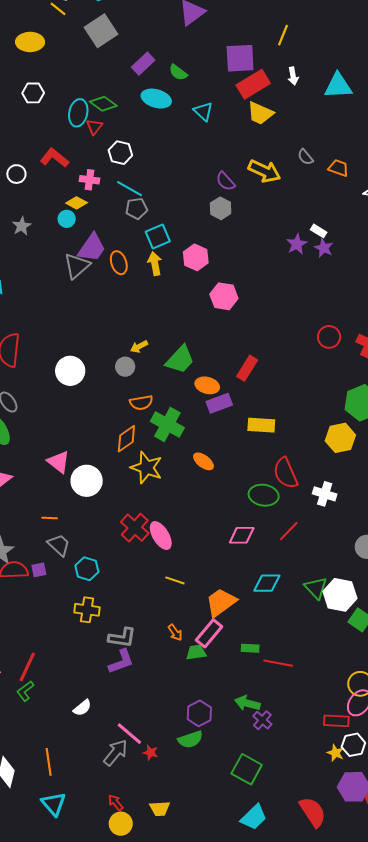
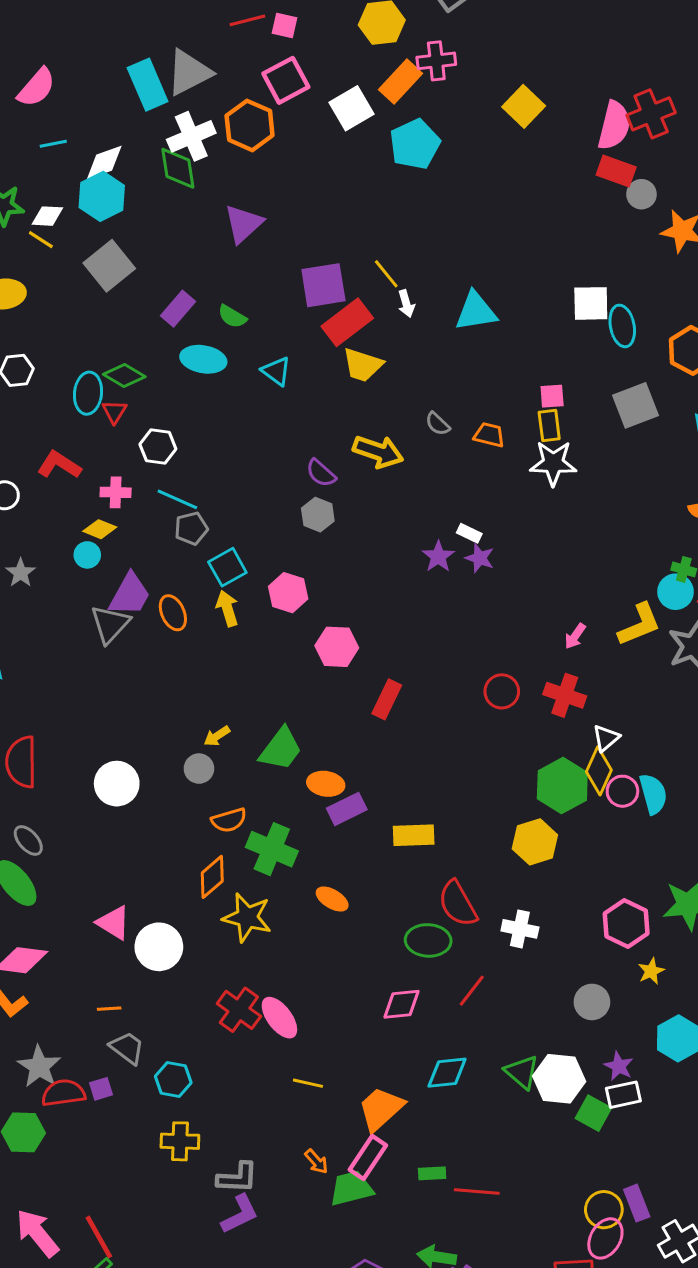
yellow line: (283, 35) -> (386, 274), moved, turned -55
red rectangle: (247, 368) -> (387, 699), moved
green trapezoid: (196, 652) -> (351, 1188), size x1.4
red line: (27, 667) -> (99, 1237), turned -48

